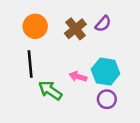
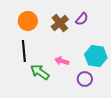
cyan hexagon: (106, 72) -> (96, 56), moved

